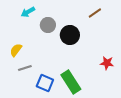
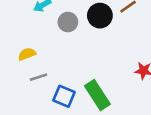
black circle: (70, 35) -> (100, 16), moved
yellow semicircle: (16, 50) -> (27, 54), turned 32

